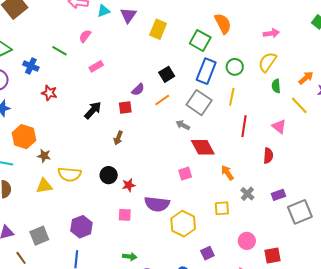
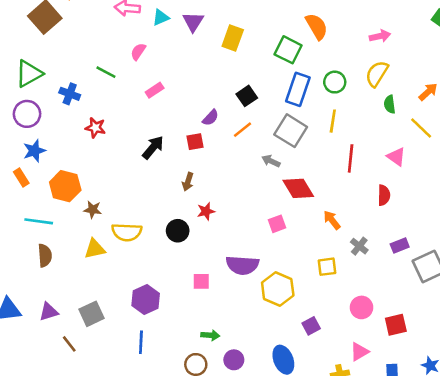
red star: (129, 185) -> (206, 211), moved

